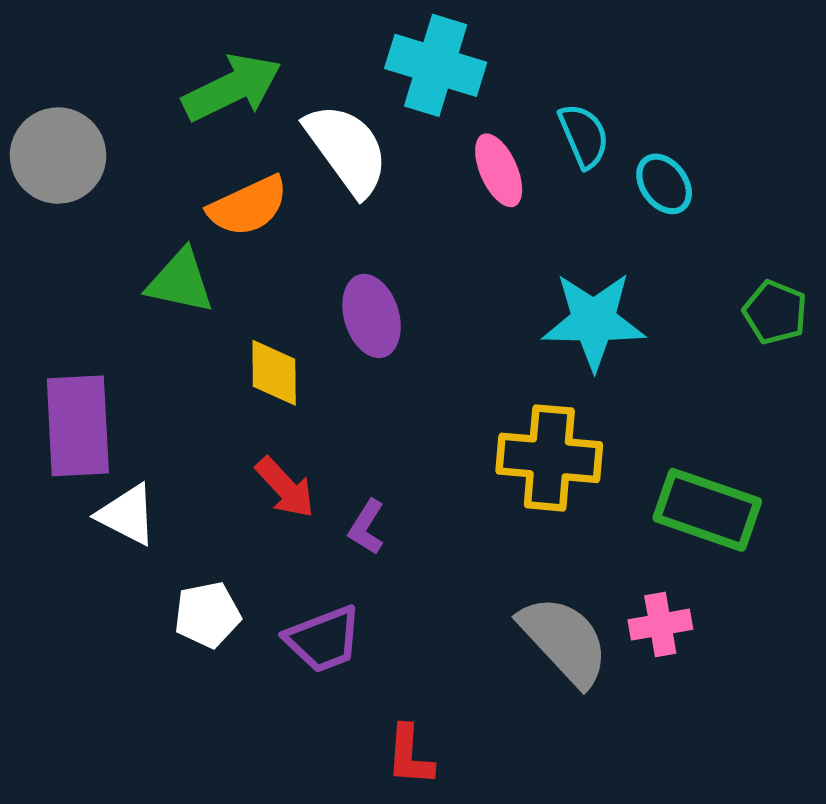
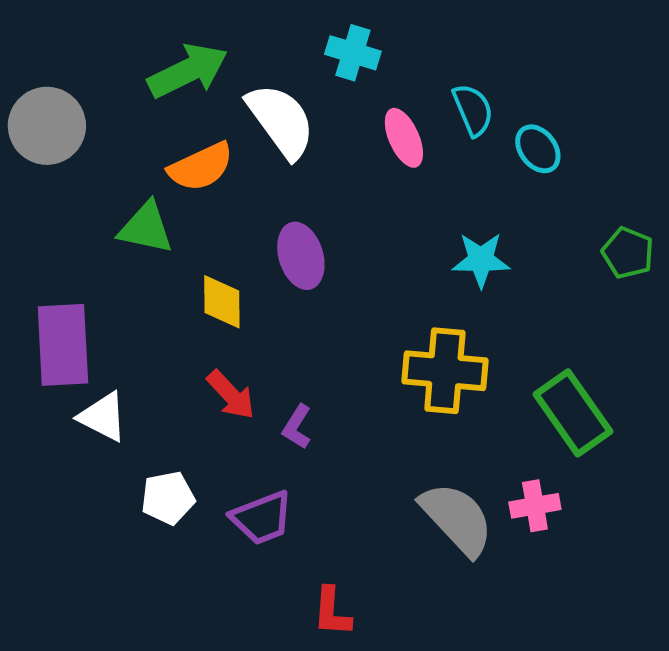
cyan cross: (436, 65) -> (353, 53), size x0.7
cyan star: (594, 321) -> (481, 260), size x0.7
green rectangle: (707, 510) -> (573, 413), turned 36

